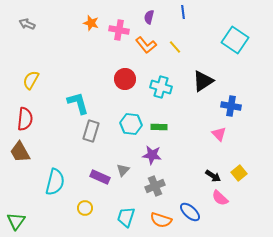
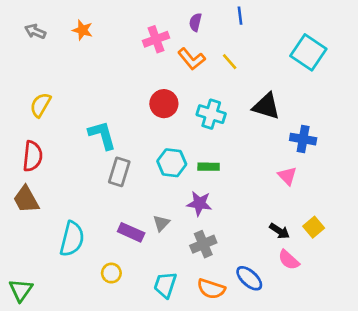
orange star: (91, 23) -> (82, 30), moved
pink cross: (119, 30) -> (156, 39), turned -30
black triangle: (203, 81) -> (266, 106), turned 50

